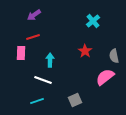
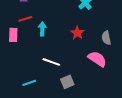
cyan arrow: (50, 60) -> (42, 29), moved
pink semicircle: (105, 77) -> (97, 59), turned 72
white line: (43, 80) -> (51, 62), moved

